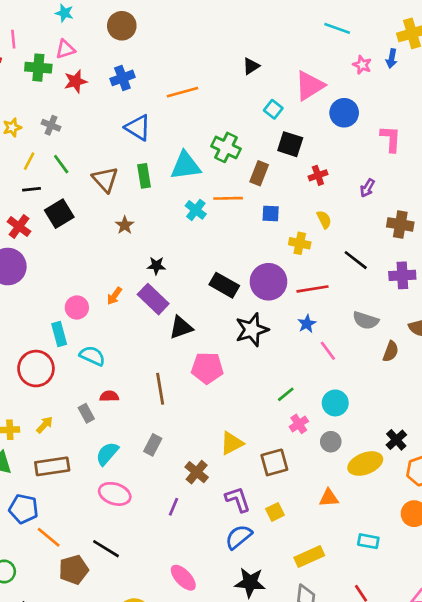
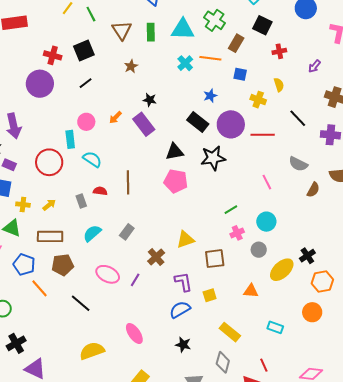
black line: (31, 189) -> (86, 83), moved, turned -40
red cross: (19, 227) -> (53, 55), turned -30
blue star: (307, 324) -> (210, 96), moved
black triangle: (181, 327) -> (175, 152), moved
brown line: (160, 389) -> (128, 182), moved
yellow ellipse: (365, 464) -> (282, 270), turned -30
pink ellipse: (115, 494) -> (108, 274), moved
yellow rectangle: (309, 556) -> (230, 332), turned 55
brown pentagon: (74, 570) -> (63, 265), moved
black star: (250, 583) -> (183, 345), size x0.7

